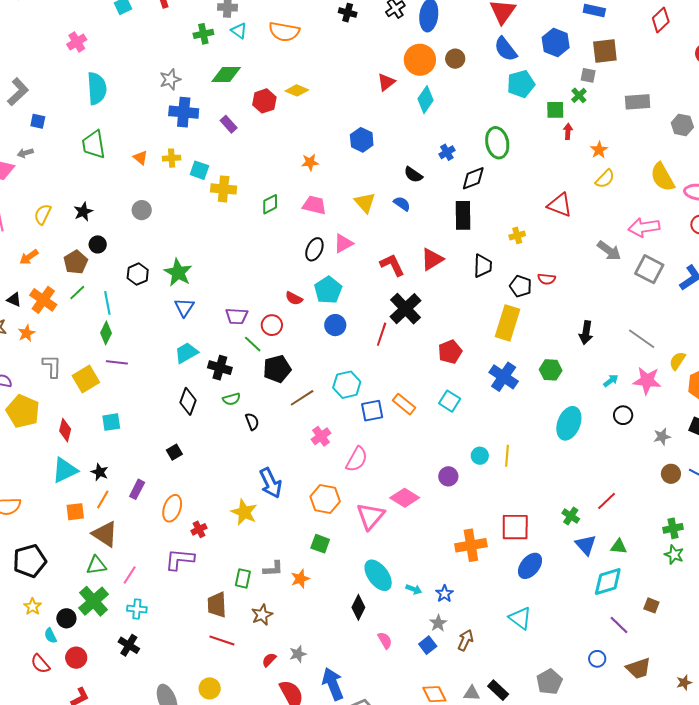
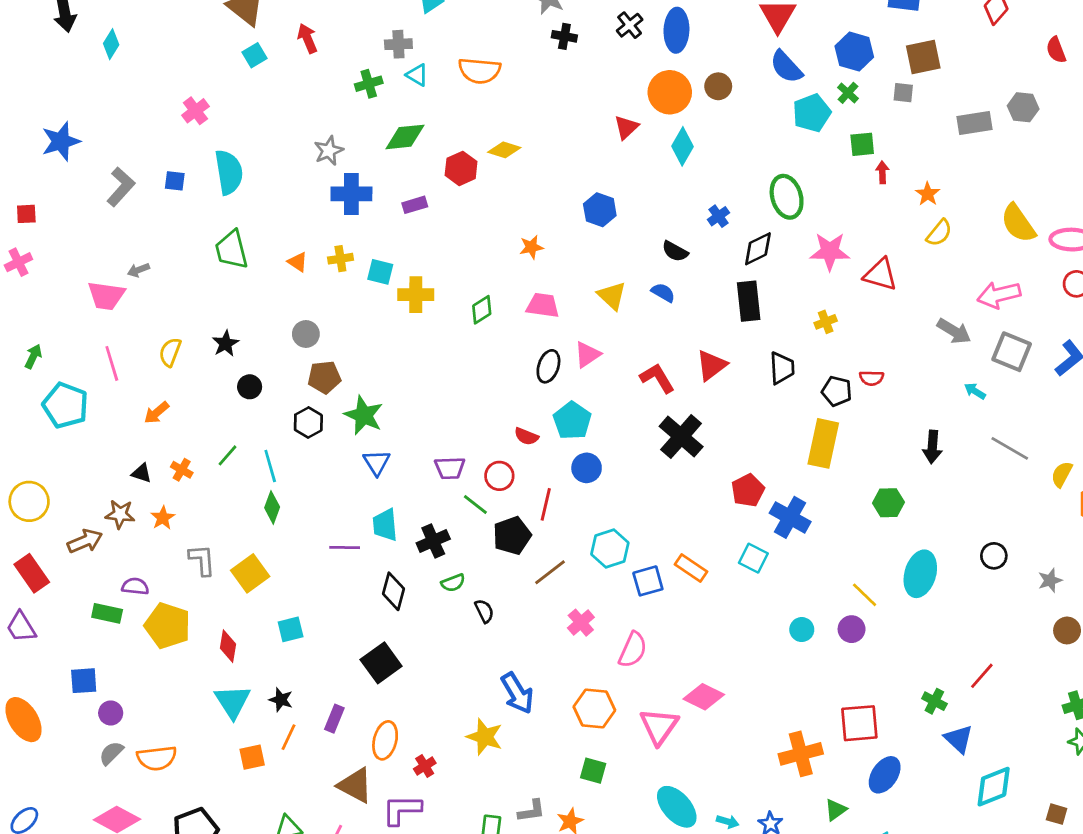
green cross: (579, 95) -> (848, 93), moved
blue square: (38, 121) -> (175, 181), moved
purple rectangle: (229, 124) -> (415, 205), turned -60
gray hexagon: (682, 125) -> (1023, 107), moved
brown pentagon: (76, 262) -> (324, 377), moved, turned 30
orange cross: (43, 300) -> (182, 470), size x0.6
red line: (382, 334) -> (546, 504), moved
cyan trapezoid: (186, 353) -> (385, 525), turned -60
purple line: (117, 362) -> (345, 548), moved
black cross: (220, 368) -> (433, 541), turned -35
blue cross: (504, 377) -> (790, 517), moved
cyan arrow: (611, 381) -> (975, 391), moved, turned -105
pink star: (647, 381) -> (830, 251), moved
black square: (174, 452) -> (381, 663), size x1.8
yellow line: (507, 456) -> (865, 595), moved, turned -45
cyan triangle: (65, 470) -> (232, 702), turned -32
purple circle: (448, 476) -> (852, 629), moved
brown triangle: (105, 534) -> (355, 785), moved
green triangle: (619, 546) -> (836, 810), moved, turned -36

